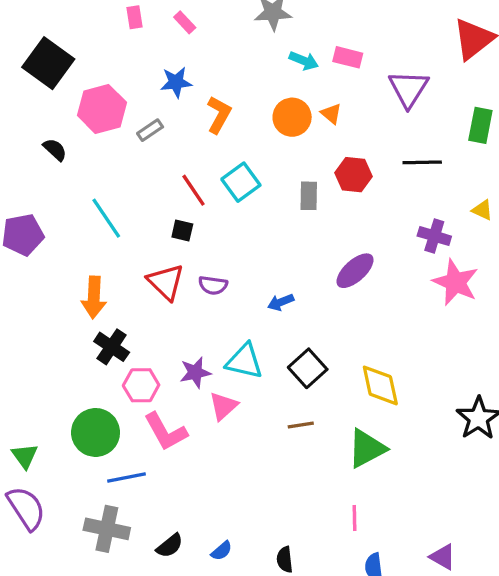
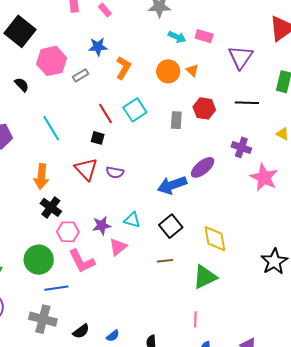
purple cross: (434, 236) -> (241, 147), moved
blue arrow: (281, 302) -> (172, 185), moved, size x1.8
cyan triangle: (244, 361) -> (132, 220), size x0.7

